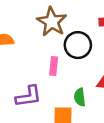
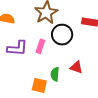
purple L-shape: (28, 96) -> (17, 48), moved

